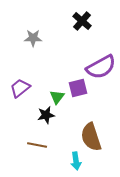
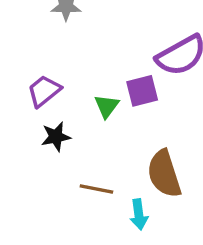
black star: (46, 115) -> (56, 137), moved
brown line: (37, 145) -> (96, 189), moved

